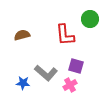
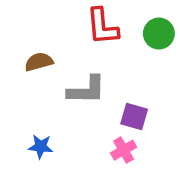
red L-shape: (65, 35) -> (102, 26), moved
gray L-shape: (46, 73) -> (86, 90), moved, turned -40

